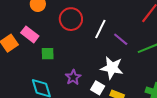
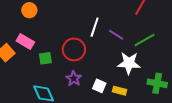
red circle: (71, 19) -> (74, 49), moved
white star: (112, 68) -> (129, 63), moved

